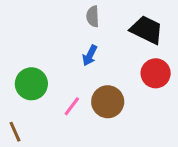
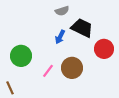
gray semicircle: (93, 16) -> (62, 11), turned -104
black trapezoid: (147, 30) -> (82, 28), moved

